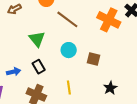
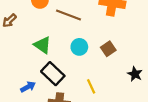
brown square: (94, 59) -> (108, 49), turned -32
black rectangle: (39, 67) -> (53, 74), size x1.5

